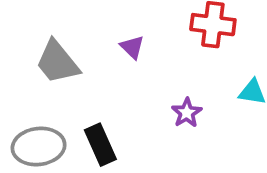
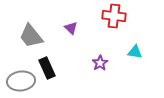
black rectangle: (100, 145) -> (47, 68), moved

